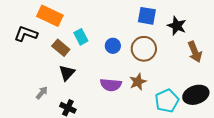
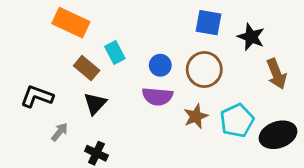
black L-shape: (26, 34) -> (37, 96), moved
purple semicircle: (111, 85) -> (157, 96), moved
cyan pentagon: (167, 101) -> (237, 121), moved

